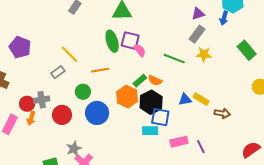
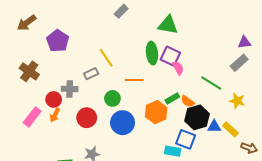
yellow star: (204, 54) -> (237, 101), moved
gray cross: (42, 100) -> (70, 89), moved
black hexagon: (151, 102) -> (197, 117), moved

